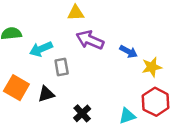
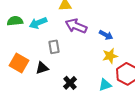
cyan arrow: (41, 49) -> (38, 23), moved
yellow star: (152, 67) -> (110, 56), moved

